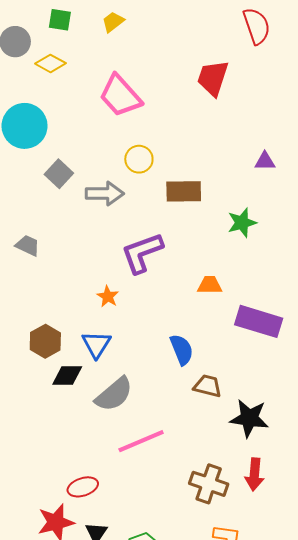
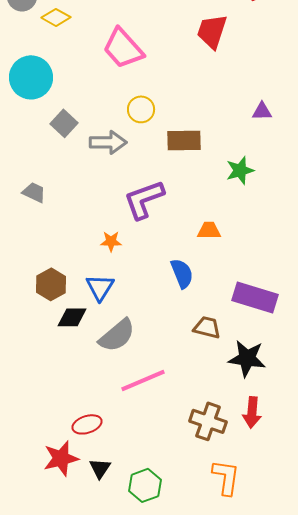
orange star: (108, 297) -> (111, 241), turned -30
purple rectangle: (259, 321) -> (255, 297), moved
blue semicircle: (182, 350) -> (182, 273), moved

